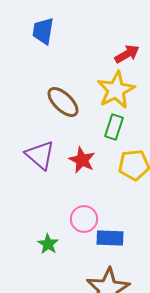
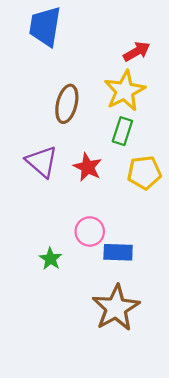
blue trapezoid: (43, 31) -> (45, 26), size x1.4
brown ellipse: (63, 102) -> (67, 104), turned 60

